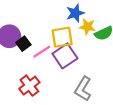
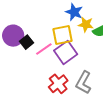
blue star: (75, 13) -> (74, 12), turned -30
red cross: (29, 86) -> (58, 84), moved

